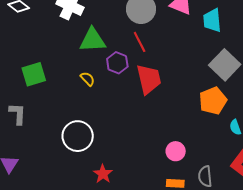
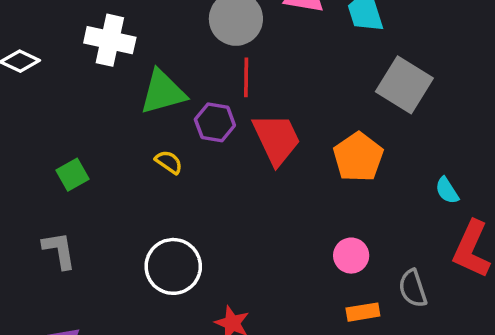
red line: (140, 42) -> (246, 77), turned 40
green square: (34, 74) -> (72, 175), size x0.7
orange pentagon: (213, 101) -> (358, 157), moved

